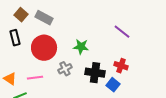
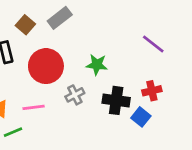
brown square: (21, 15) -> (25, 25), moved
gray rectangle: (44, 18) -> (60, 18), moved, turned -66
red cross: (121, 66) -> (152, 91), turned -32

